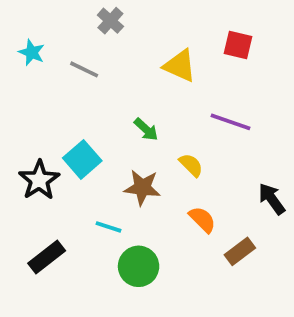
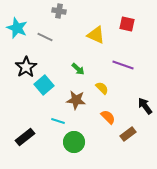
gray cross: (110, 21) -> (59, 11), turned -32
cyan star: (32, 53) -> (17, 28), size x1.5
black star: (39, 180) -> (26, 67), moved

